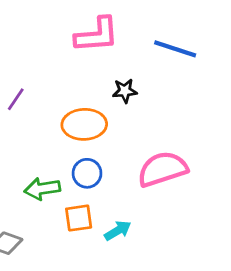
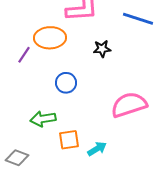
orange ellipse: (84, 124) -> (50, 38), moved
blue circle: (87, 173) -> (66, 83), moved

